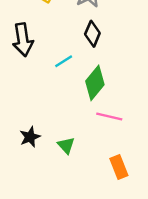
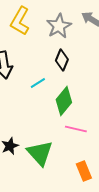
green triangle: (66, 145) -> (40, 153), size x1.8

